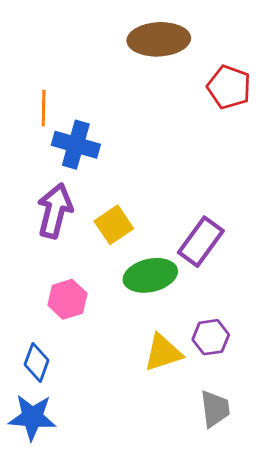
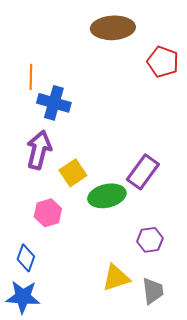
yellow square: (114, 225) -> (73, 173), moved
yellow triangle: (163, 353) -> (116, 278), moved

